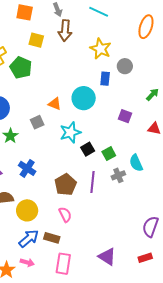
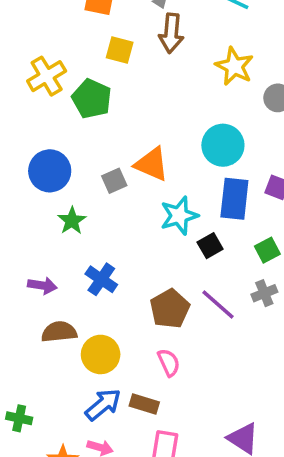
blue rectangle: (105, 79) -> (234, 199), moved, size x1.6
cyan circle: (84, 98) -> (223, 145), moved
orange triangle: (55, 104) -> (152, 164), size x1.5
gray square: (37, 122) -> (114, 181), moved
green square: (109, 154) -> (267, 250), moved
purple line: (92, 182) -> (218, 305), turned -55

